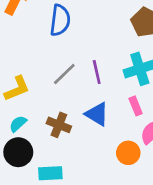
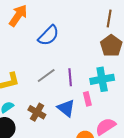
blue semicircle: (60, 20) -> (49, 36), turned 30
pink rectangle: (136, 106) -> (87, 99), moved

